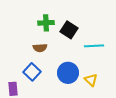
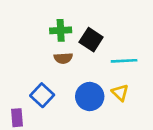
brown semicircle: (40, 48) -> (63, 58), moved
yellow triangle: (91, 80) -> (120, 93), moved

